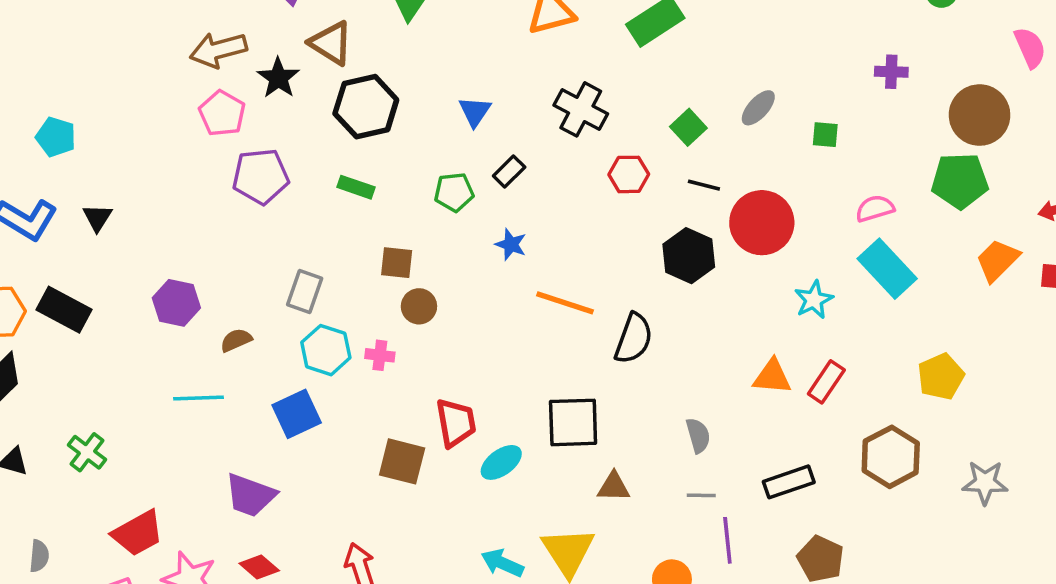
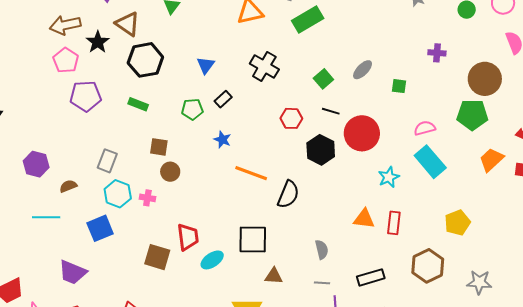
red hexagon: (629, 174) -> (291, 118), moved
red rectangle: (826, 382) -> (394, 223), turned -30

